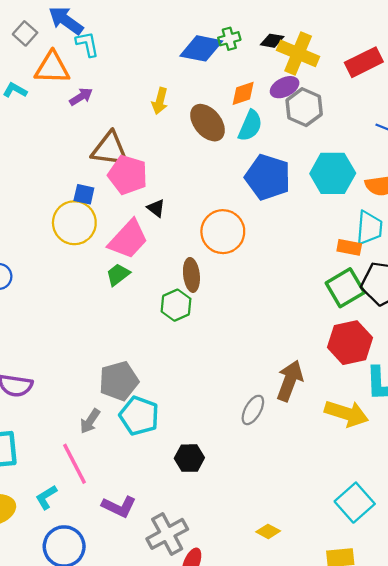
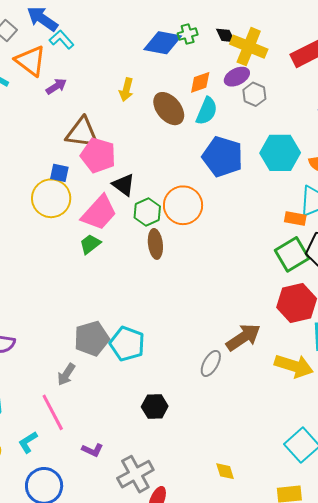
black diamond: (272, 41) -> (226, 35), turned 55
cyan L-shape: (87, 44) -> (62, 40), turned -30
orange triangle: (52, 68) -> (30, 61), turned 36
gray hexagon: (304, 107) -> (254, 94), size x0.7
black triangle: (156, 208) -> (124, 185), size x1.4
green hexagon: (176, 305) -> (147, 212), moved
brown arrow: (290, 381) -> (243, 337), turned 36
cyan pentagon: (139, 416) -> (127, 344), moved
purple L-shape: (119, 507) -> (92, 450), size x0.7
yellow diamond: (268, 531) -> (225, 471), turned 45

